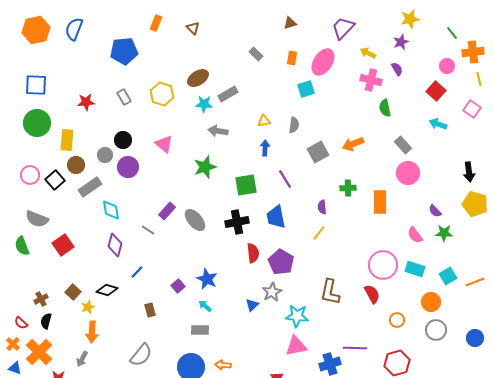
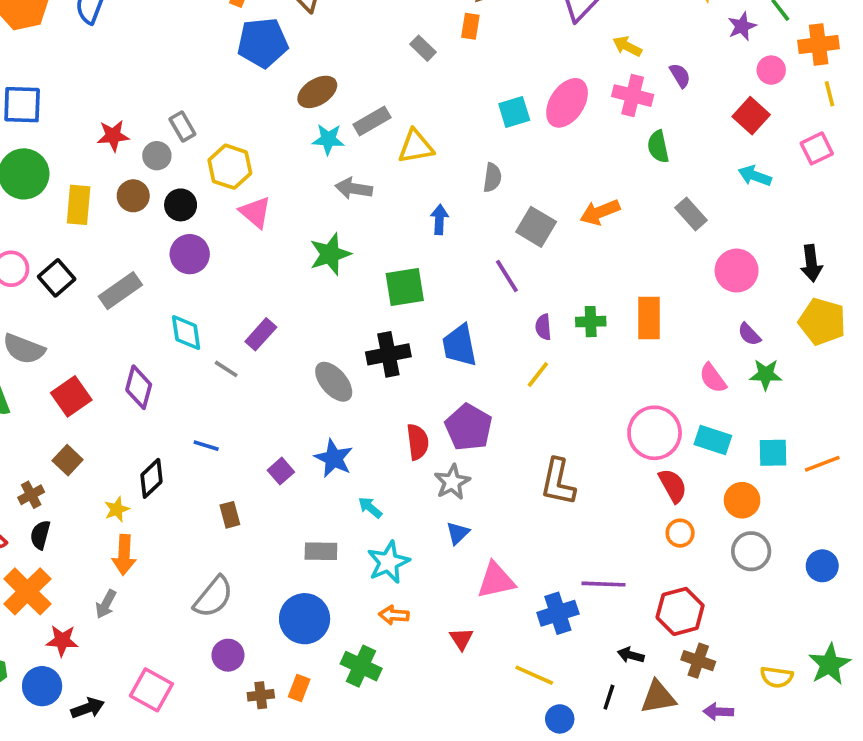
purple star: (401, 42) -> (742, 26), moved
blue pentagon: (124, 51) -> (263, 43), moved
orange rectangle: (292, 58) -> (470, 26), moved
pink ellipse: (323, 62) -> (567, 103), moved
yellow hexagon: (162, 94) -> (230, 167), moved
pink square: (472, 109) -> (817, 148), turned 30
yellow triangle: (264, 121) -> (416, 147), moved, size x1.5
gray square: (318, 152) -> (536, 227), turned -30
gray circle: (105, 155) -> (157, 156), moved
brown circle: (76, 165) -> (133, 196), moved
pink circle: (408, 173) -> (737, 271), moved
purple line: (285, 179) -> (507, 276), moved
green cross: (348, 188) -> (591, 322), moved
cyan diamond: (111, 210) -> (186, 333), moved
gray ellipse: (195, 220) -> (334, 382), moved
purple diamond: (115, 245) -> (139, 387), moved
red semicircle: (253, 253) -> (418, 442), moved
blue line: (137, 272) -> (206, 446), turned 64
cyan square: (448, 276) -> (773, 453), turned 30
black diamond: (107, 290) -> (151, 478), turned -60
brown square: (73, 292) -> (68, 460), moved
red semicircle: (372, 294) -> (673, 486), moved
blue triangle: (252, 305) -> (458, 533), moved
cyan arrow: (205, 306) -> (370, 508), moved
cyan star: (297, 316) -> (388, 562), moved, turned -30
orange arrow: (223, 365) -> (394, 615), moved

